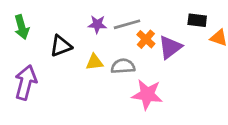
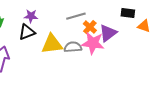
purple star: (97, 24) -> (31, 16), moved
yellow triangle: (95, 62) -> (52, 44), size x1.6
pink star: (147, 95) -> (93, 43), moved

